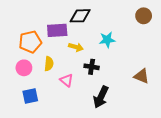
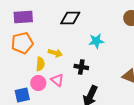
purple rectangle: (57, 30) -> (23, 17), moved
yellow arrow: (76, 47) -> (55, 53), moved
pink circle: (24, 68) -> (38, 83), moved

